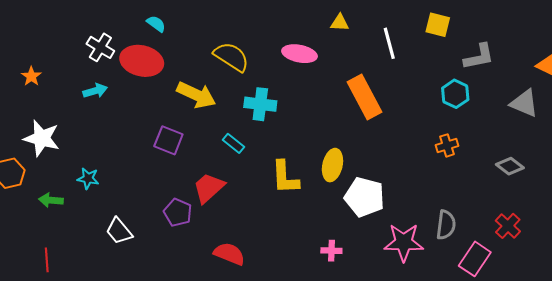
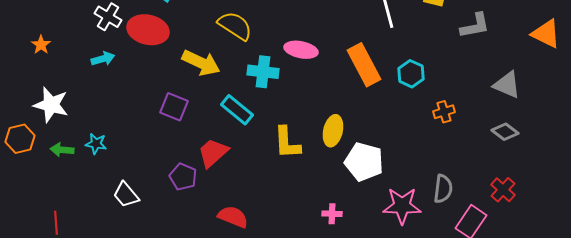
pink ellipse: (299, 54) -> (301, 50), moved
cyan hexagon: (455, 94) -> (411, 74), moved
gray triangle: (524, 103) -> (507, 85), moved
cyan rectangle: (233, 143) -> (237, 110), size x1.5
green arrow: (51, 200) -> (62, 150), moved

